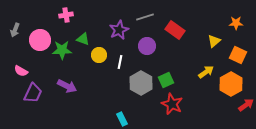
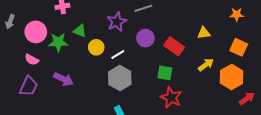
red rectangle: (175, 30) -> (174, 46), moved
yellow triangle: (214, 41) -> (204, 33), moved, turned 32
white line: (120, 62) -> (118, 54), turned 48
pink semicircle: (21, 71) -> (32, 60), moved
green square: (166, 80) -> (165, 73), turned 35
gray hexagon: (141, 83) -> (120, 78), moved

